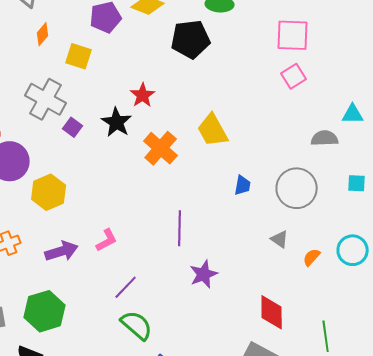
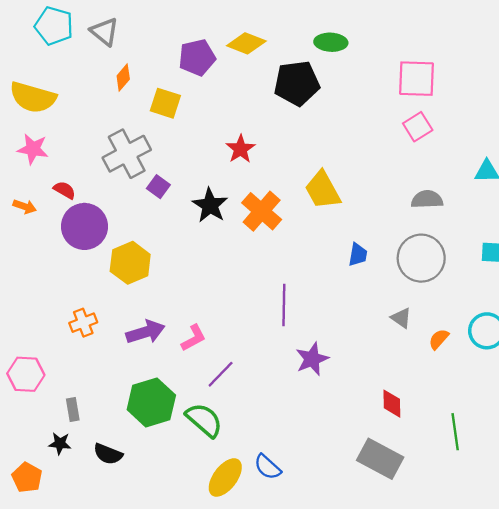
gray cross: (46, 99) -> (127, 154), turned 33
black star: (117, 122) -> (210, 205), moved
gray semicircle: (325, 138) -> (427, 199), moved
pink L-shape: (107, 240) -> (194, 338), moved
green hexagon: (45, 311) -> (151, 402), moved
red diamond: (272, 312) -> (392, 404), size x0.7
green semicircle: (137, 325) -> (204, 420), moved

